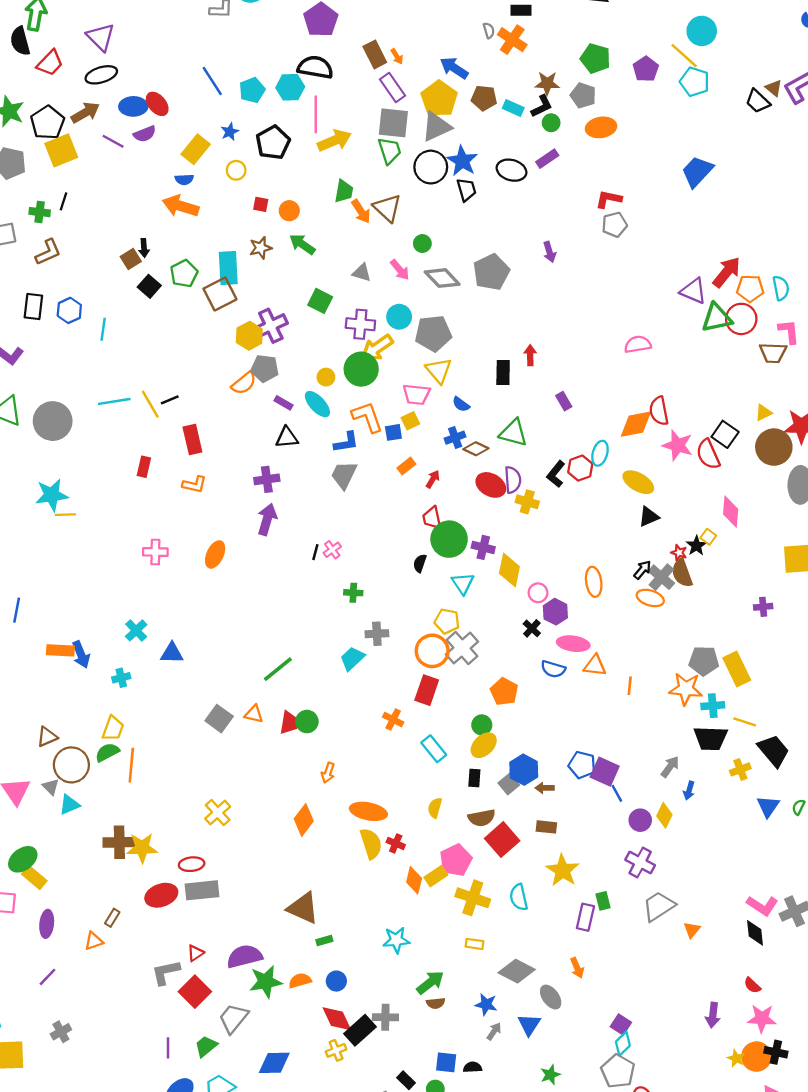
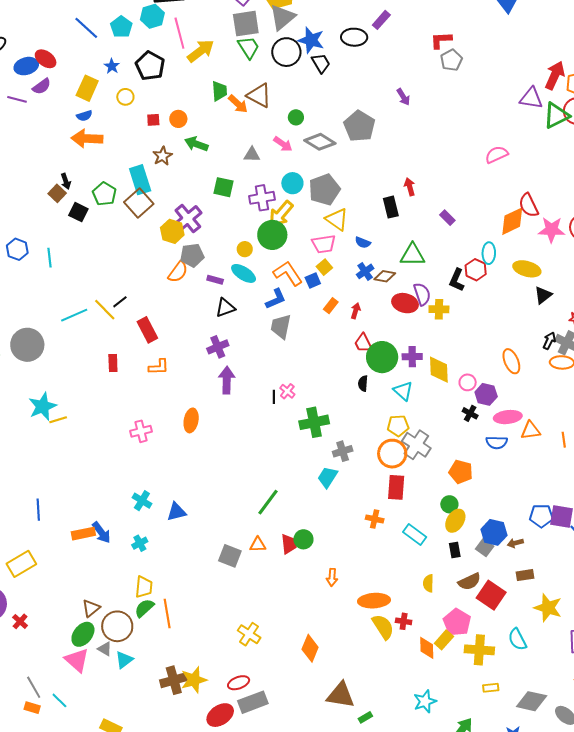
green cross: (353, 593) -> (314, 422), size x1.8
orange diamond: (304, 820) -> (310, 648), moved
green ellipse: (23, 859) -> (83, 634), moved

